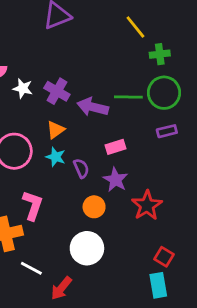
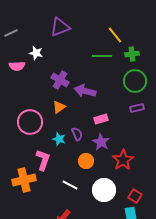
white star: (23, 88) -> (36, 53), moved
green line: (128, 97) -> (102, 56), moved
cyan star: (56, 157) -> (59, 139), moved
white circle: (87, 248) -> (104, 190), moved
white line: (31, 268) -> (70, 185), moved

